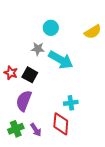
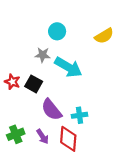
purple semicircle: (24, 101) -> (51, 110), moved, turned -60
green cross: (16, 129) -> (16, 134), moved
purple arrow: (36, 130) -> (43, 137), moved

